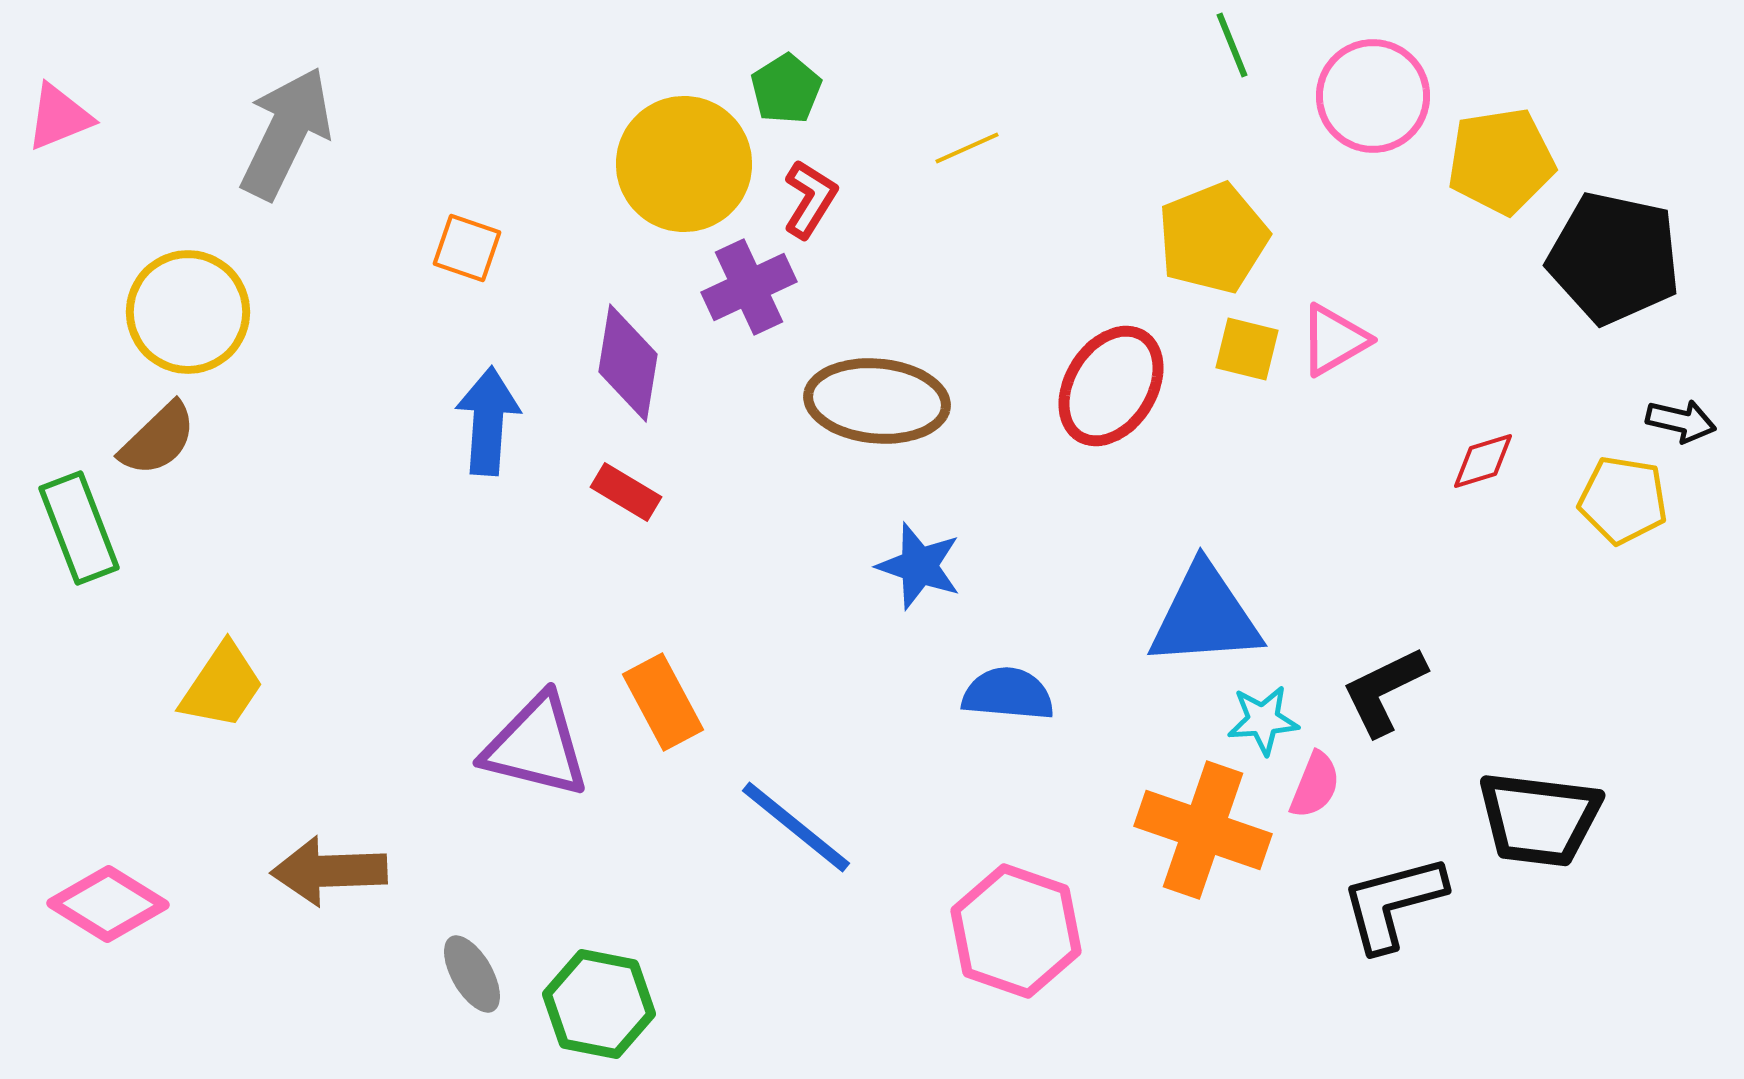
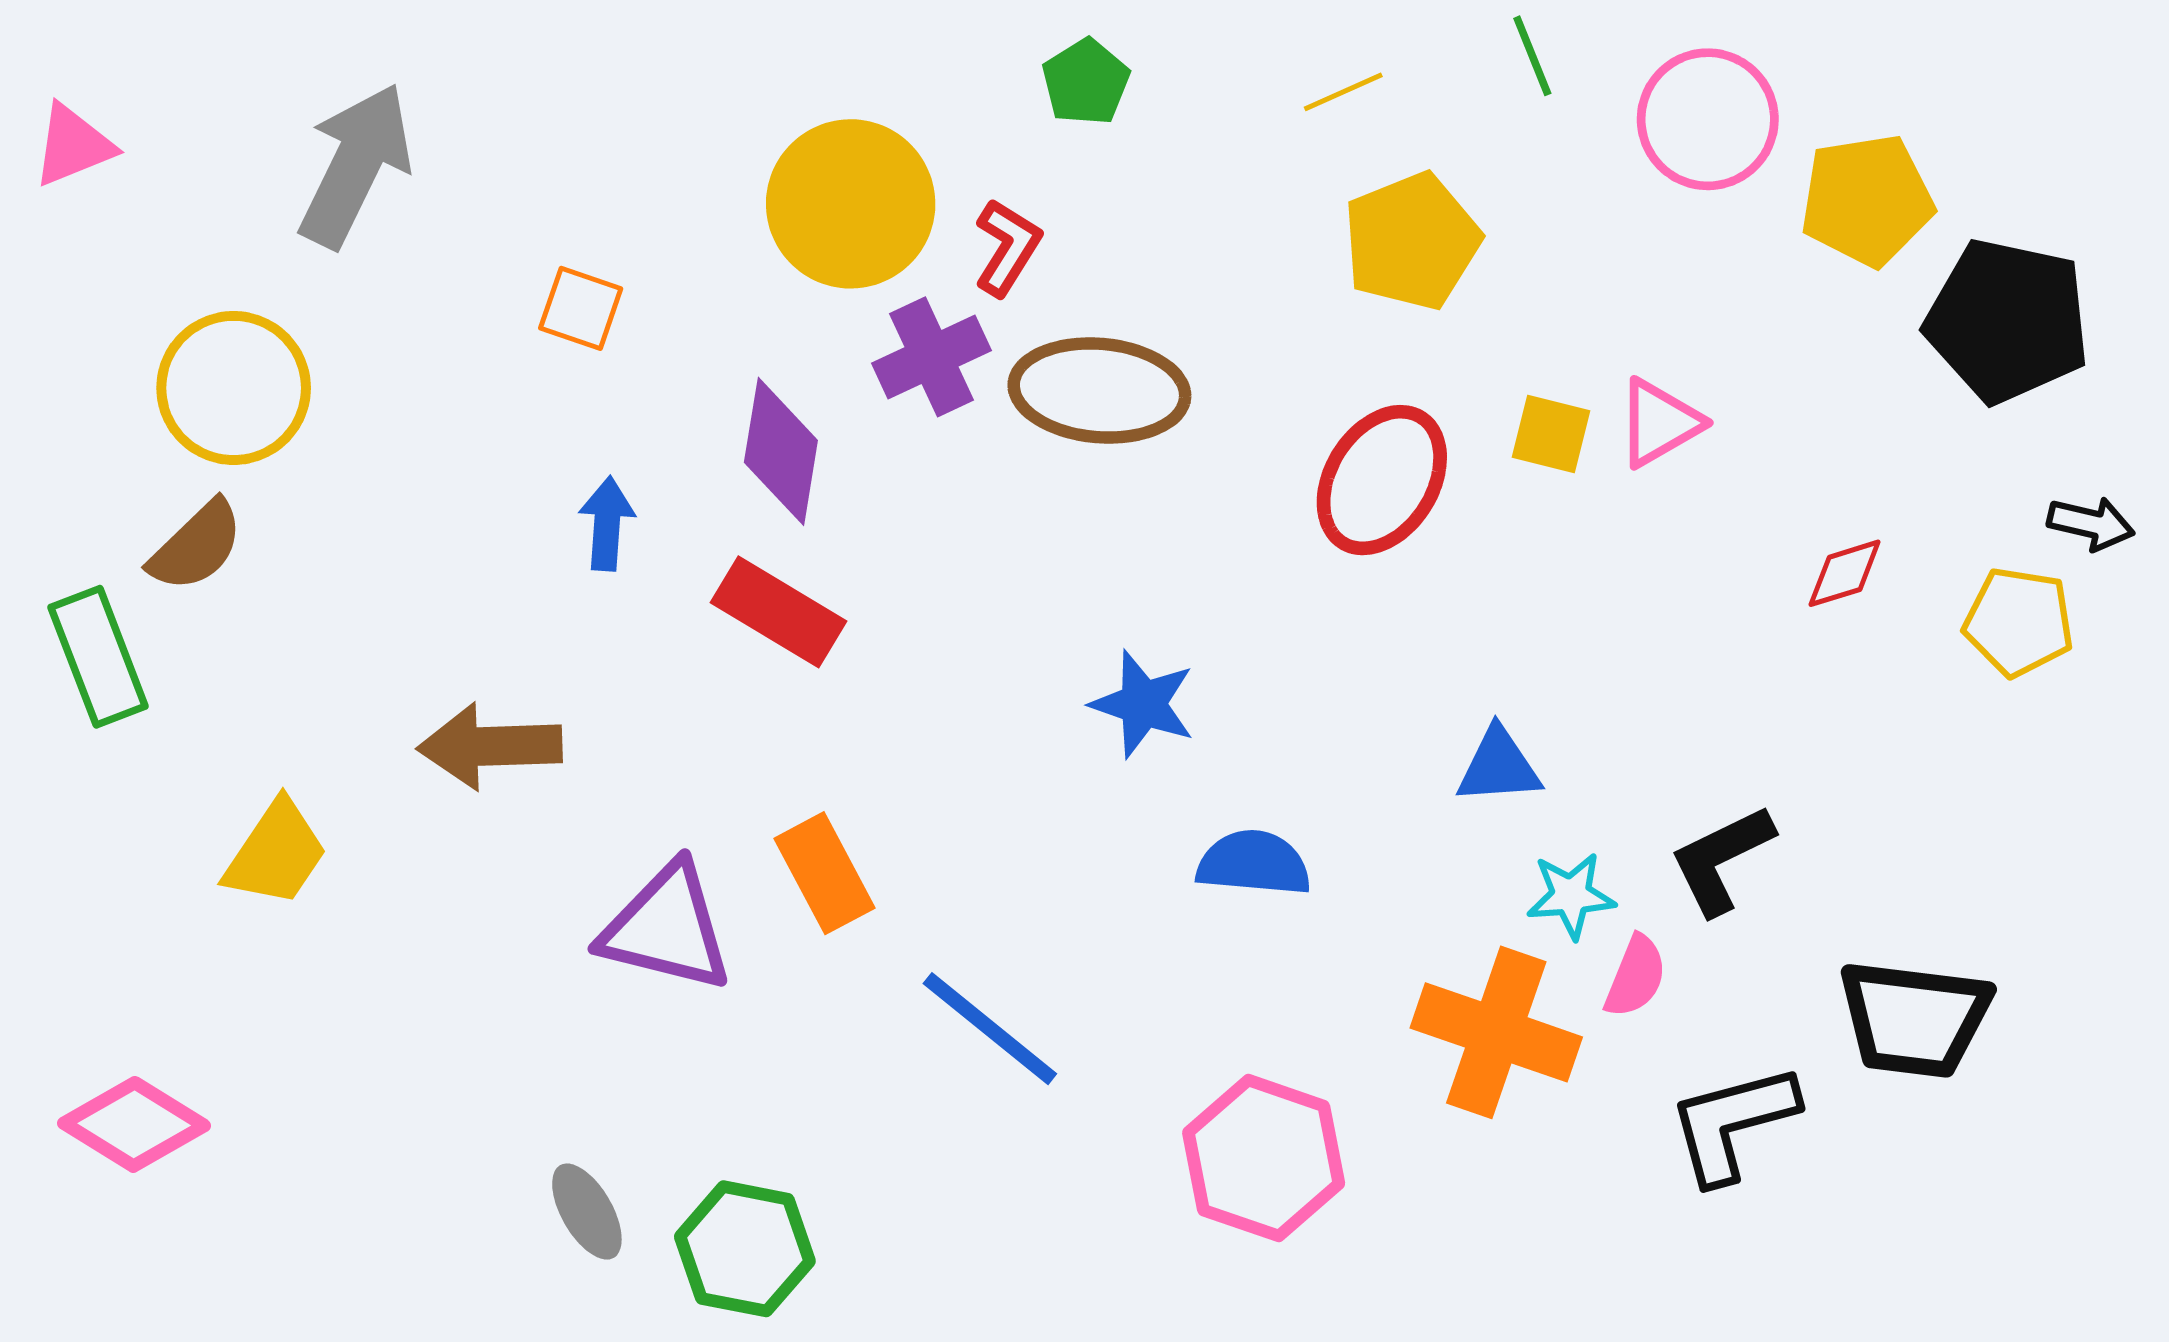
green pentagon: (786, 89) -> (1086, 82), moved
yellow line: (967, 148) -> (1343, 92), moved
yellow pentagon: (1213, 238) -> (1412, 241), moved
brown ellipse: (877, 401) -> (1099, 390), moved
blue arrow: (488, 421) -> (607, 524), size x0.7
red rectangle: (626, 492) -> (778, 612), size x1.5
blue triangle: (1205, 616) -> (1499, 766), size x0.6
brown arrow: (329, 871) -> (490, 746), moved

